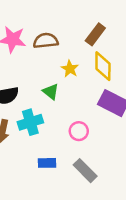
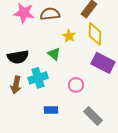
gray rectangle: (85, 171) -> (93, 116), moved

